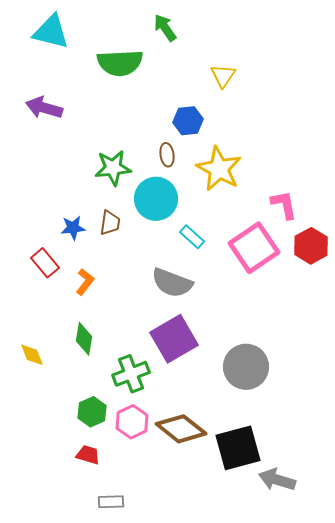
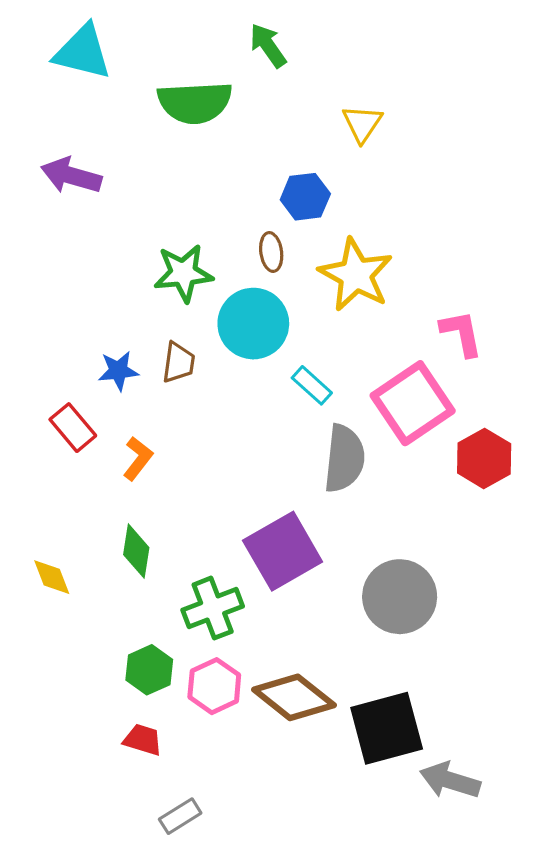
red hexagon: (311, 246) -> (484, 458), moved
gray semicircle: (172, 283) -> (344, 458), moved, turned -105
gray rectangle: (111, 502) -> (180, 816), turned -30

